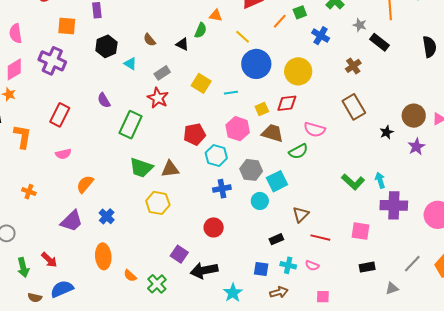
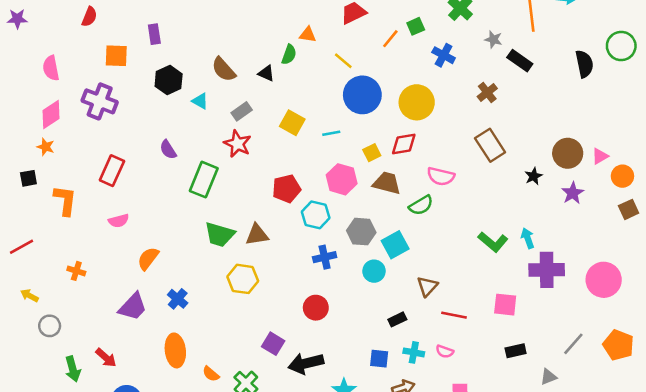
brown semicircle: (150, 40) -> (224, 69), size x1.5

